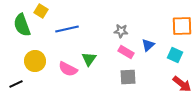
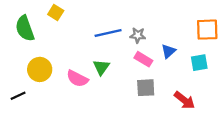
yellow square: (41, 11) -> (56, 12), moved
blue line: (67, 29) -> (108, 33), moved
cyan square: (175, 55) -> (199, 63), turned -35
red arrow: (182, 84) -> (184, 100), moved

